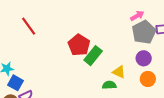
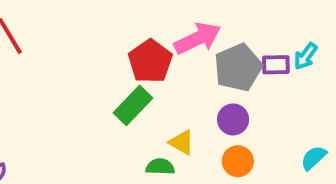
pink arrow: (137, 16) -> (198, 38), moved, size x1.6
red pentagon: (79, 45) -> (150, 61), moved

